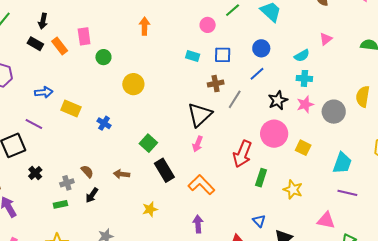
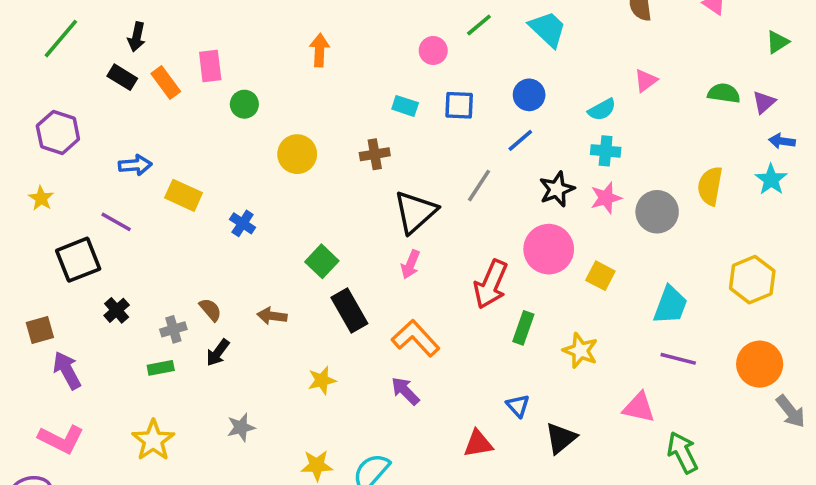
brown cross: (216, 84) -> (375, 154), moved
purple arrow: (198, 224) -> (405, 391), moved, turned -42

